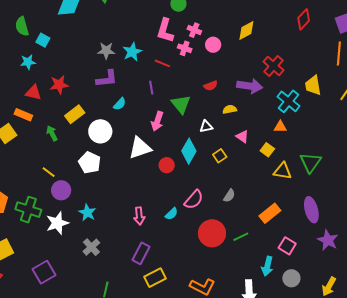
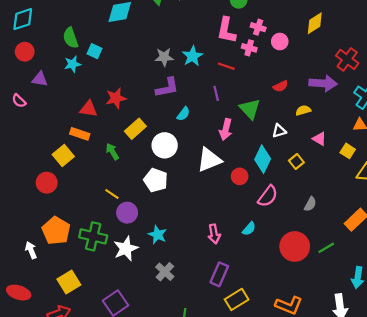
cyan star: (28, 62) -> (73, 64), moved
pink semicircle: (194, 200) -> (268, 196), moved

